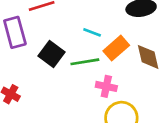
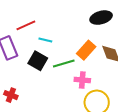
cyan line: (92, 32) -> (45, 40), moved

